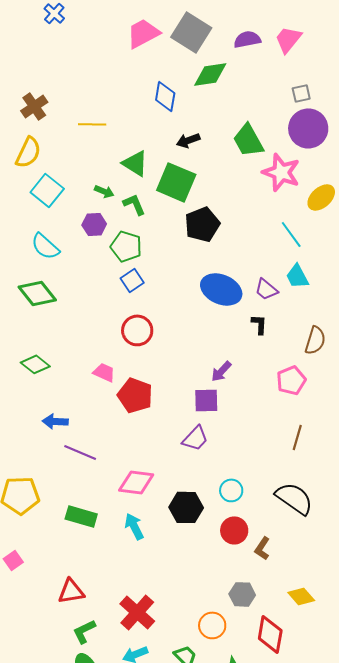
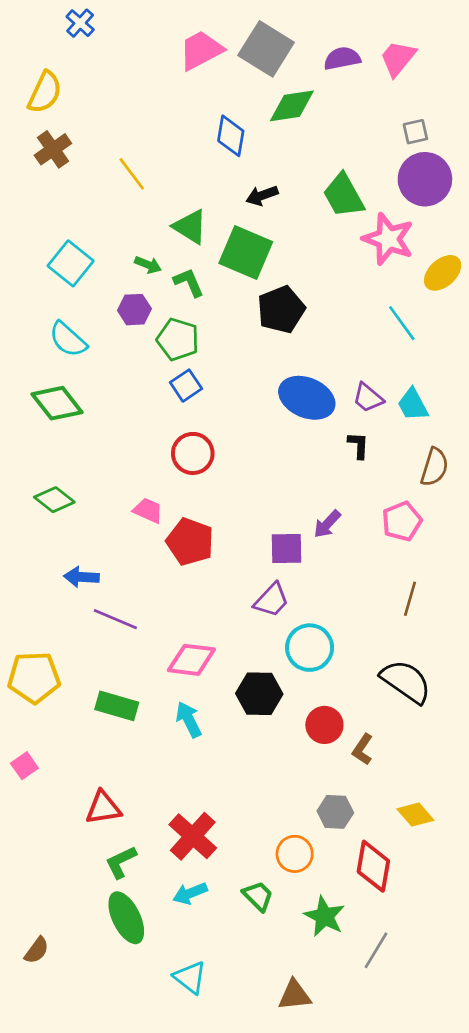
yellow line: (92, 124) -> (132, 174), turned 52
yellow semicircle: (28, 152) -> (45, 92), moved
cyan trapezoid: (297, 276) -> (413, 405), moved
purple arrow: (221, 371) -> (327, 524), moved
cyan circle: (231, 490) -> (310, 648), moved, size x1.5

